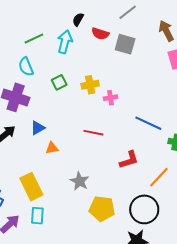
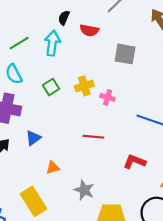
gray square: (125, 44) -> (125, 54), moved
pink cross: (110, 98) -> (108, 97), turned 32
orange triangle: (52, 148) -> (53, 168), moved
red L-shape: (129, 160) -> (135, 162), turned -135

